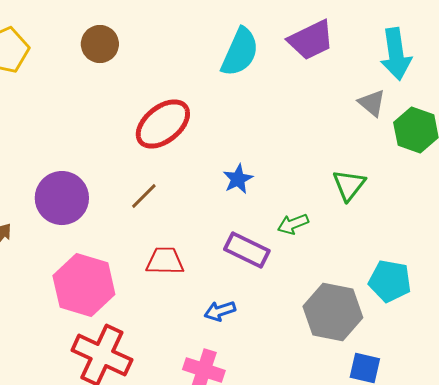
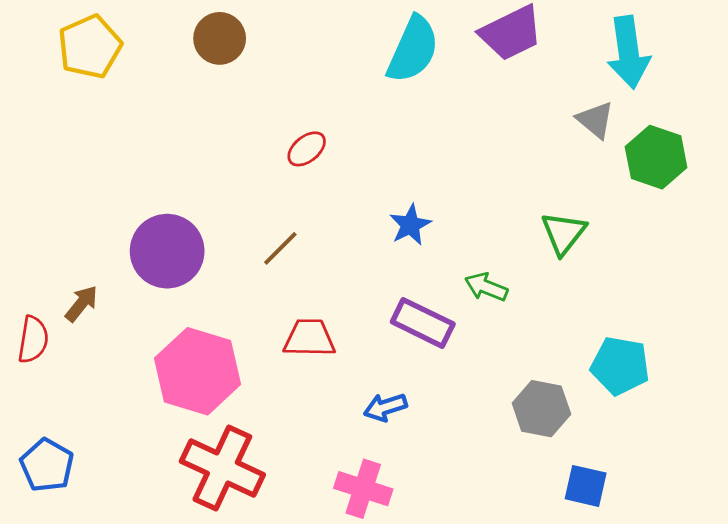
red ellipse: (163, 124) -> (307, 149), size x0.5
green arrow: (293, 224) -> (486, 287), turned 44
gray hexagon: (333, 312) -> (541, 409), size x0.7

